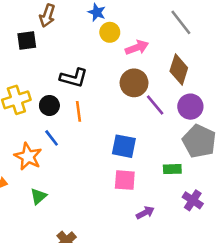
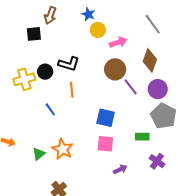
black circle: (49, 105) -> (45, 72), moved
orange star: (28, 156) -> (63, 149), moved

